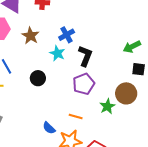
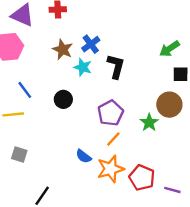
brown star: (30, 36) -> (63, 50), moved
purple pentagon: (84, 84) -> (111, 113), moved
orange line: (76, 117) -> (113, 139), turned -56

